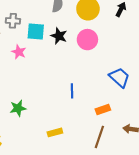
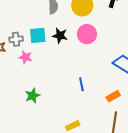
gray cross: (13, 21) -> (16, 39), moved
green star: (18, 108) -> (32, 96), moved

